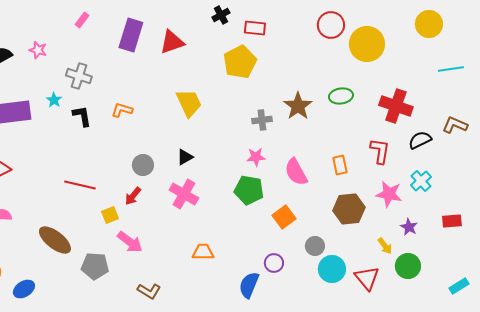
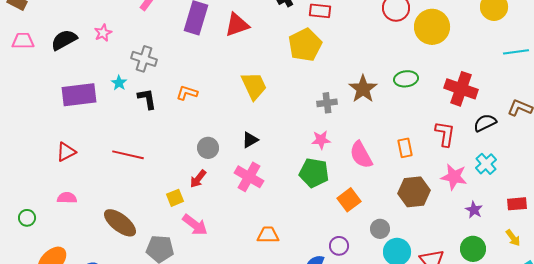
pink star: (38, 50) -> (103, 33), turned 30
red line: (80, 185) -> (128, 155), moved
yellow arrow: (385, 246) -> (513, 238), moved

